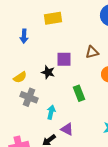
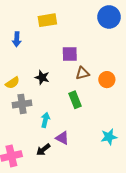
brown triangle: (92, 52) -> (82, 73), moved
purple square: (64, 59) -> (70, 54), moved
gray cross: (29, 97) -> (22, 104), turned -30

